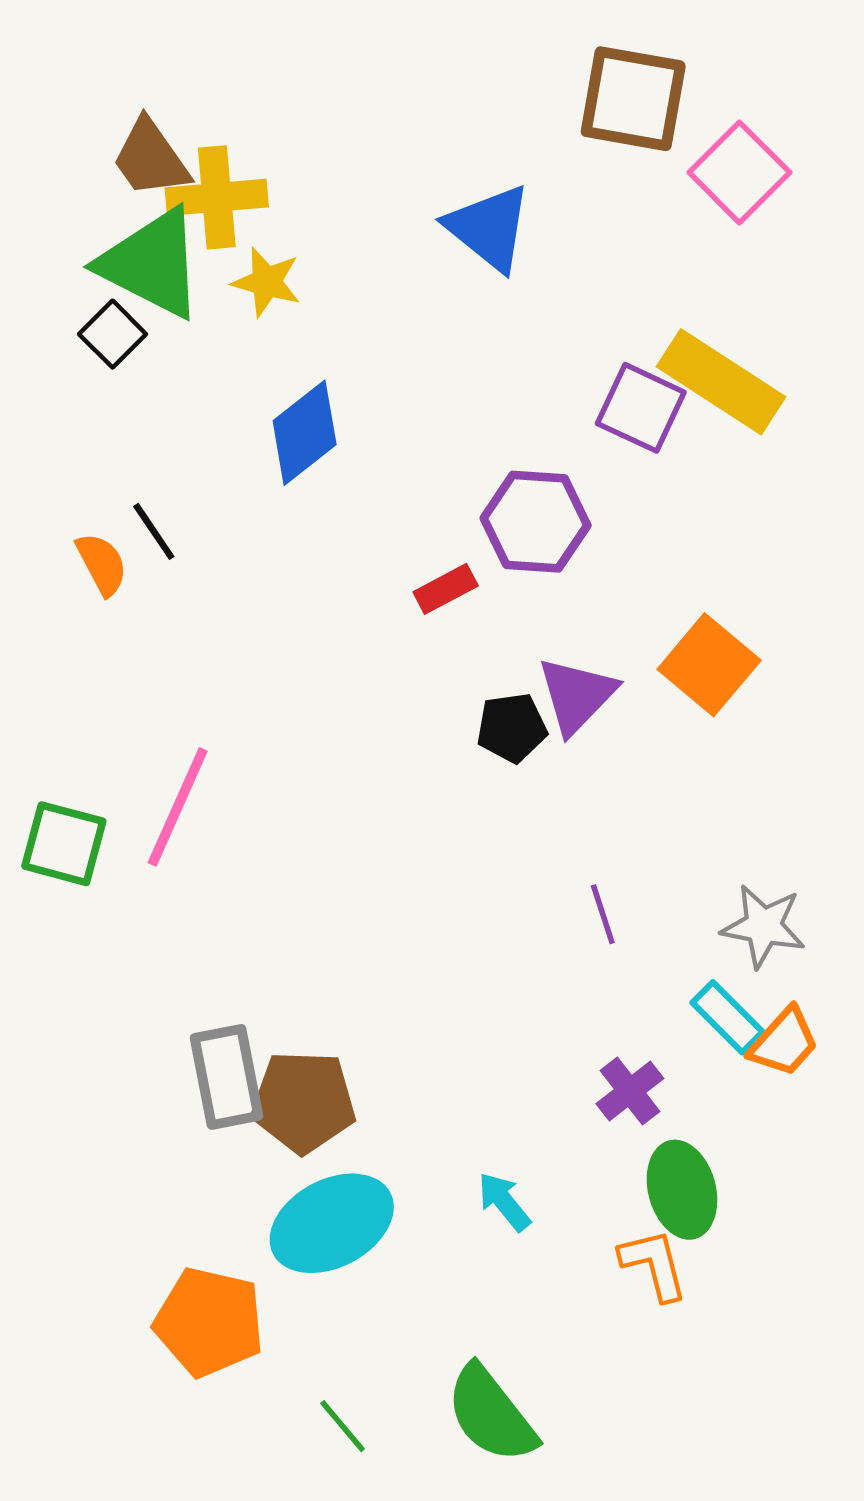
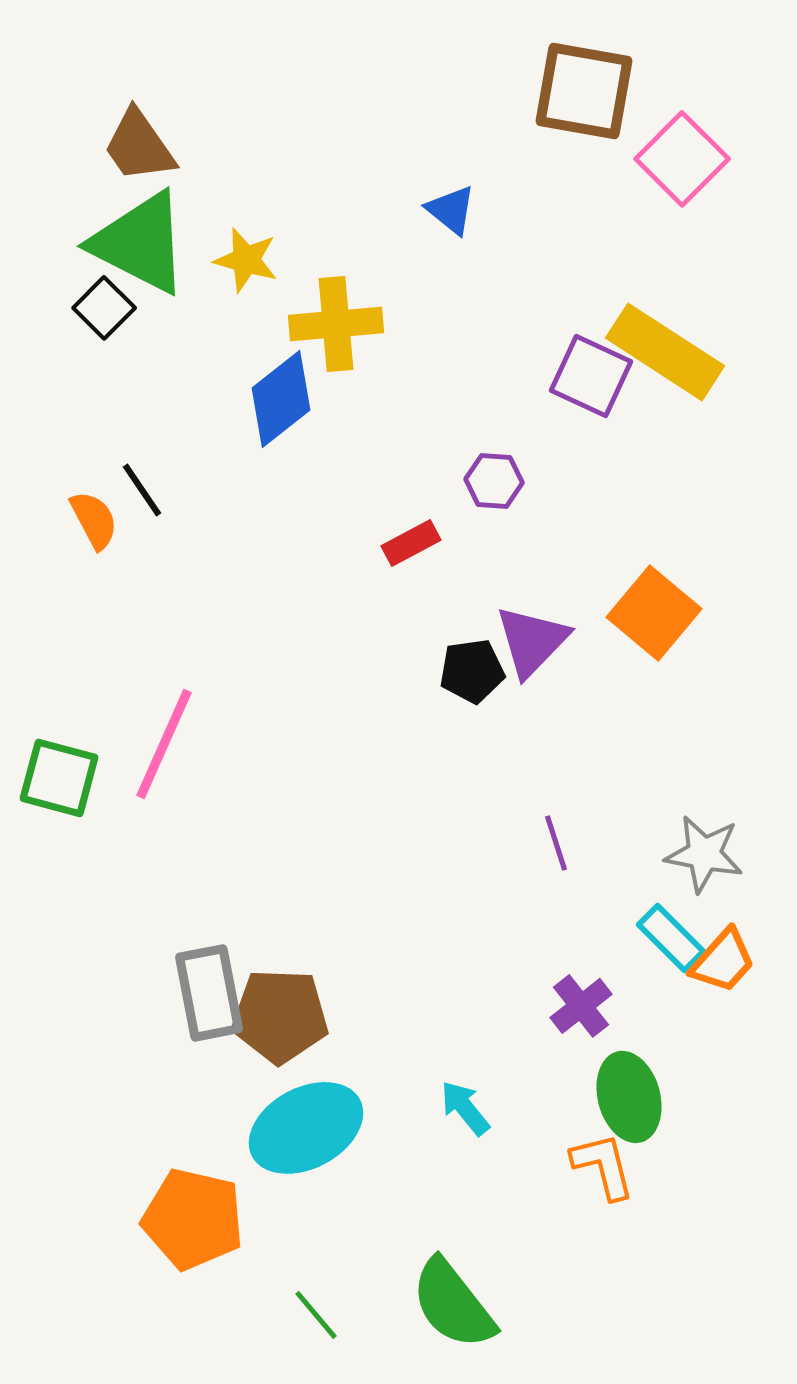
yellow cross: (217, 197) -> (336, 324), moved
blue triangle: (489, 228) -> (451, 210), size x0.6
purple hexagon: (536, 522) -> (494, 481), size x0.6

